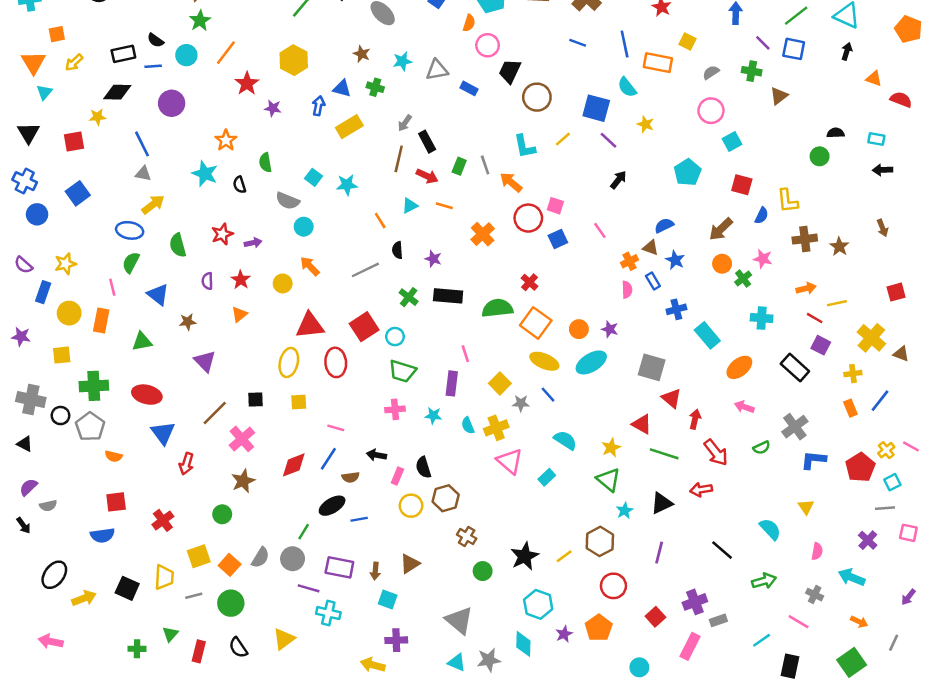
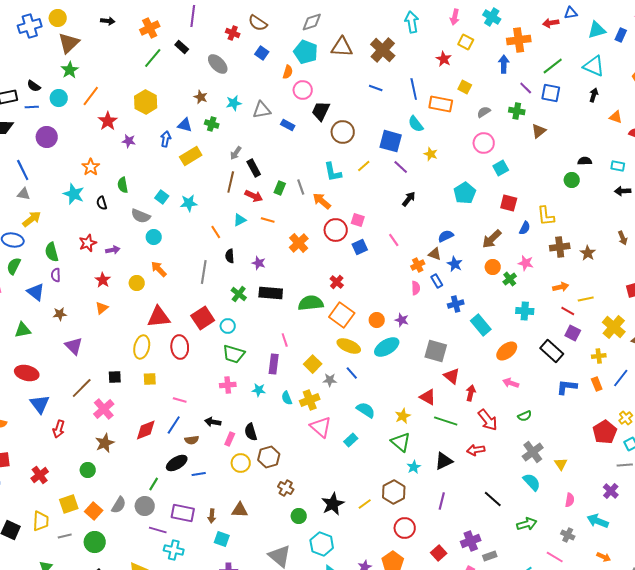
gray line: (365, 270) -> (204, 272), turned -55
purple semicircle: (207, 281) -> (56, 275), moved
gray cross: (795, 427) -> (533, 452), moved
blue L-shape: (813, 460) -> (567, 387), moved
brown triangle: (410, 564) -> (240, 510), turned 36
cyan hexagon: (538, 604) -> (322, 544), moved

